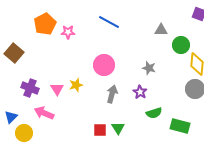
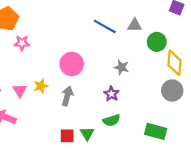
blue line: (109, 22) -> (105, 26), moved
pink star: (68, 32) -> (22, 43), moved
gray arrow: (112, 94) -> (67, 96), moved
green semicircle: (154, 113) -> (111, 120), moved

